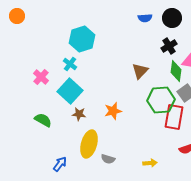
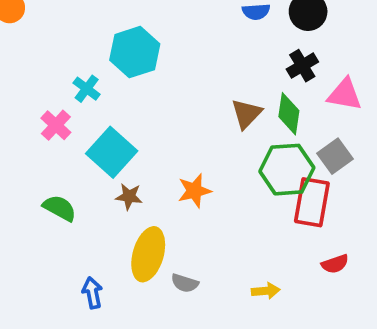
cyan cross: (70, 64) -> (87, 89), moved
green diamond: (176, 71) -> (289, 114), moved
blue arrow: (60, 164) -> (92, 293), turned -49

